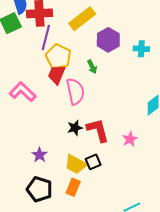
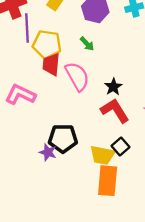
black star: (75, 128) -> (113, 87), moved
purple star: (40, 155) -> (48, 152), moved
orange rectangle: (73, 187) -> (108, 181), size x1.5
black pentagon: (39, 189) -> (63, 138), moved

